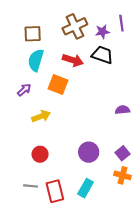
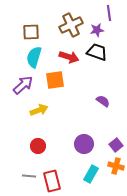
purple line: (121, 23) -> (109, 13), moved
orange square: (58, 84) -> (55, 80), turned -30
purple arrow: (24, 90) -> (23, 85), size x1.5
purple semicircle: (122, 110) -> (103, 101), moved, turned 40
cyan rectangle: (85, 188) -> (91, 174), moved

